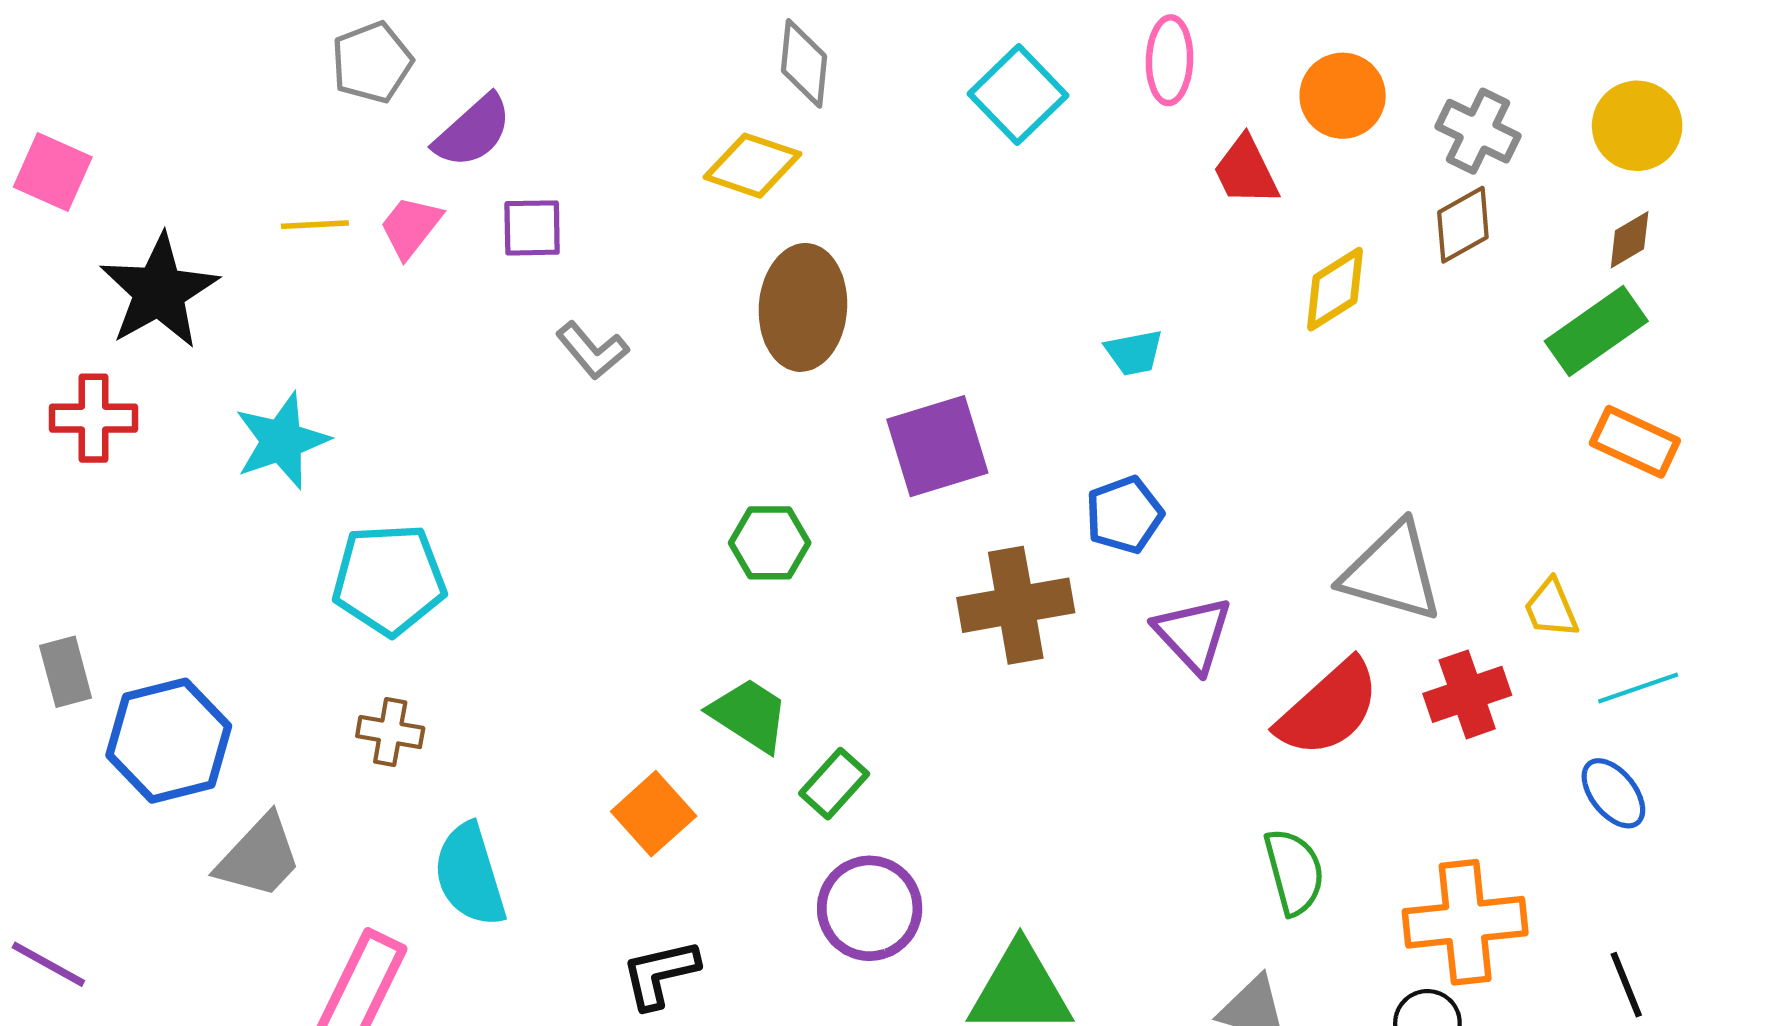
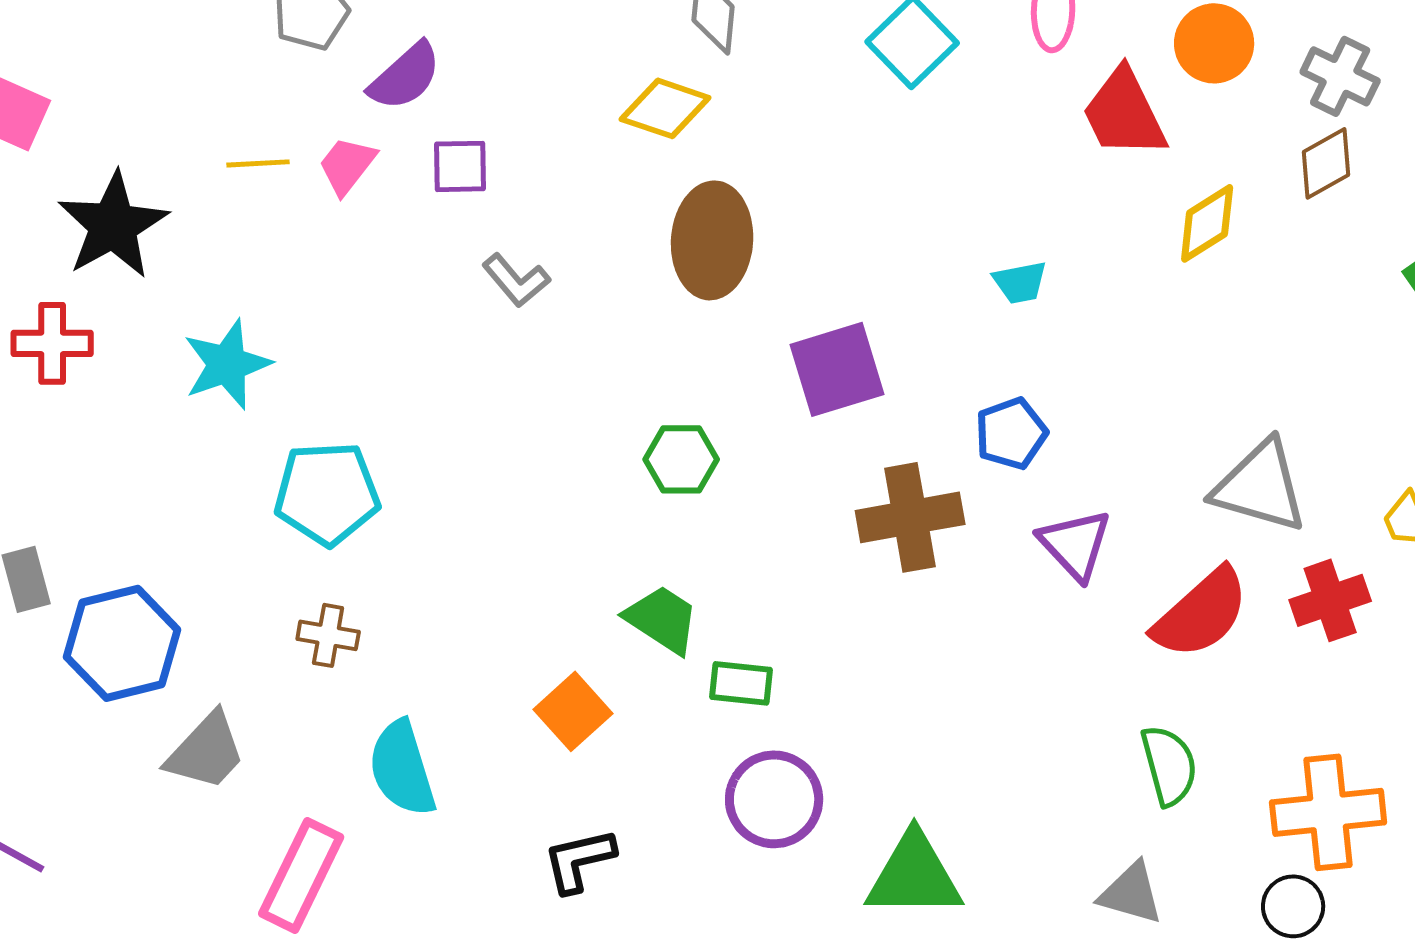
red trapezoid: (1246, 171) -> (1124, 113), size x1.4
green rectangle: (834, 784) -> (741, 683), turned 54

